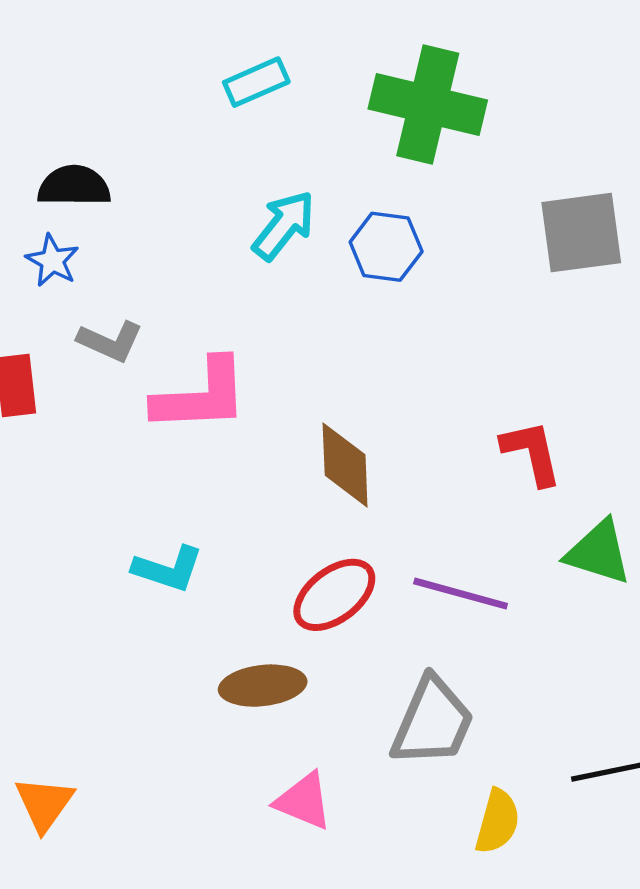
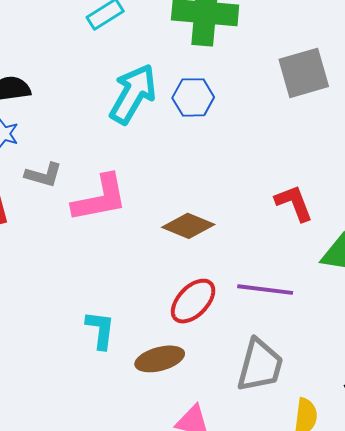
cyan arrow: (284, 225) -> (133, 94), size x1.4
brown diamond: (345, 465) -> (188, 226), turned -57
cyan L-shape: (168, 569) -> (100, 330), moved, turned -93

